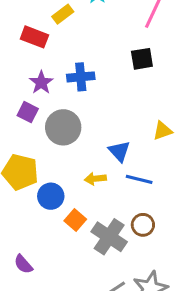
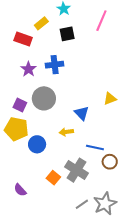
black square: (142, 59) -> (67, 34), moved
purple square: (28, 112) -> (20, 105), moved
blue line: (139, 179) -> (95, 147), moved
orange square: (75, 220) -> (53, 178), moved
brown circle: (143, 225) -> (110, 162), moved

